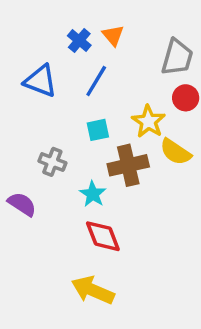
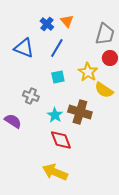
brown cross: (128, 165) -> (80, 112), moved, turned 30

